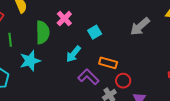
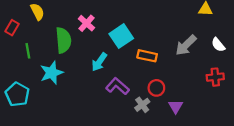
gray arrow: (140, 26) -> (186, 45), moved
cyan square: (95, 32) -> (121, 36), size x1.5
orange rectangle: (108, 63) -> (147, 56), moved

